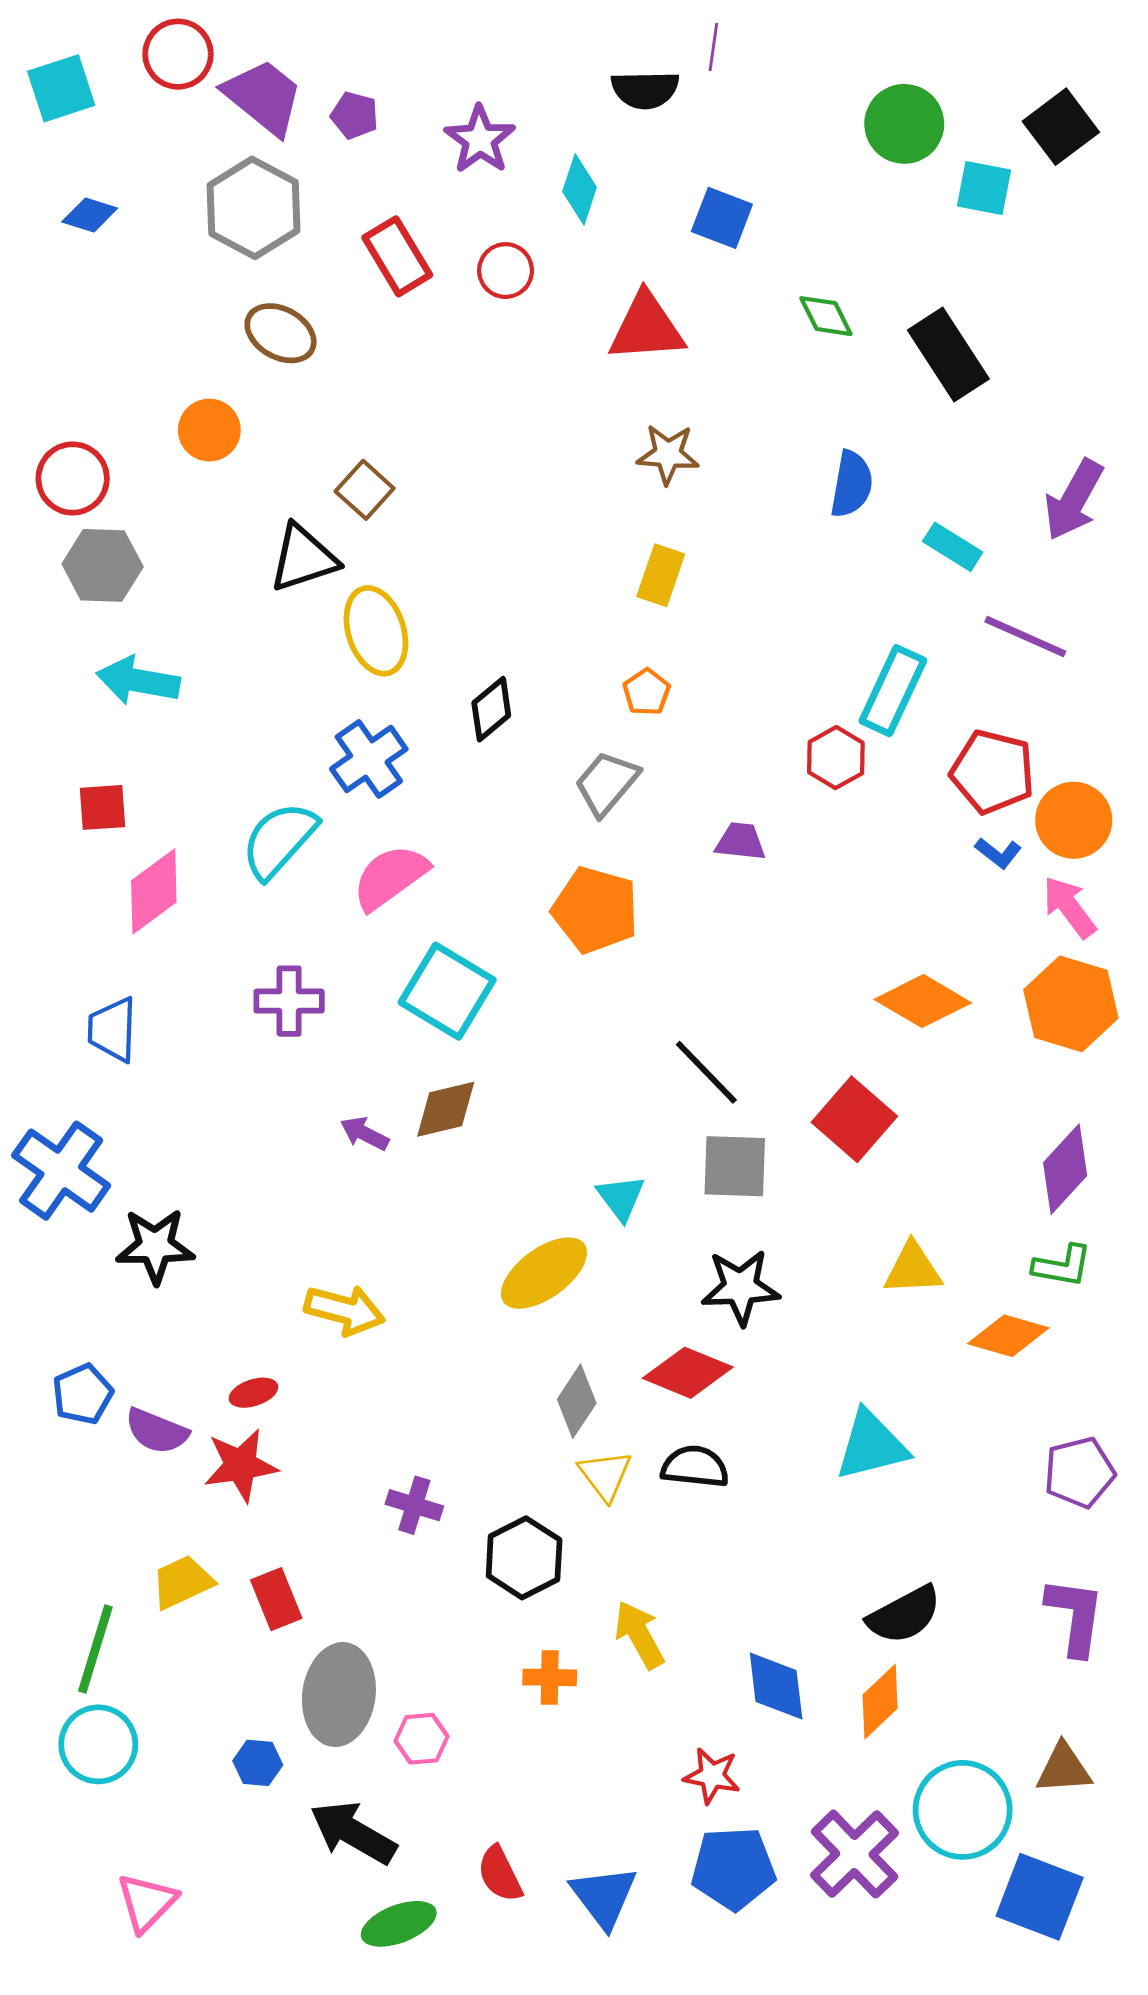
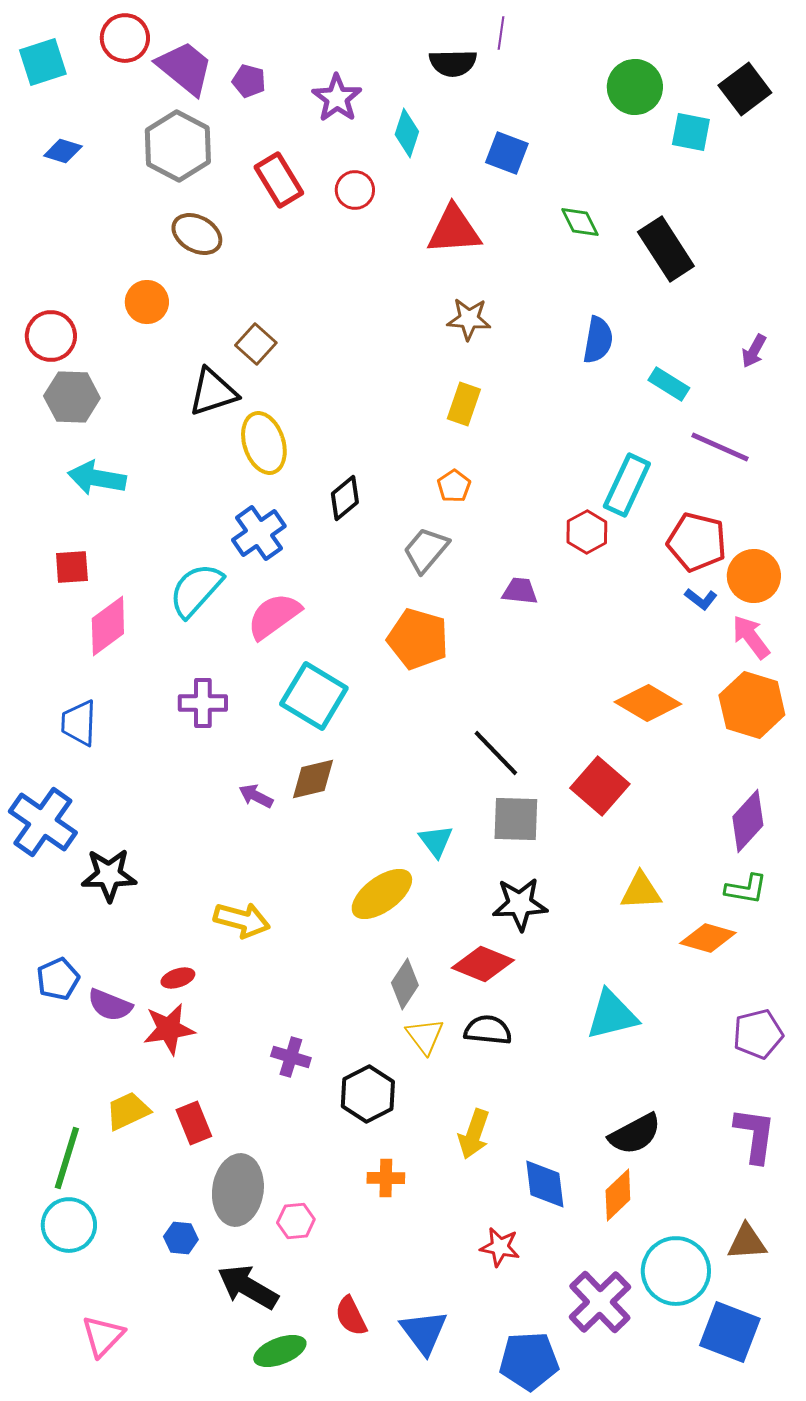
purple arrow: (1074, 500) -> (754, 351), size x0.6
yellow arrow: (639, 1635) -> (474, 1134), moved, turned -132
blue pentagon: (733, 1868) -> (529, 1361), moved

